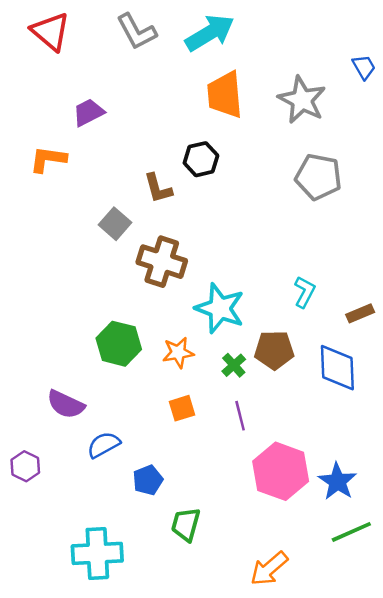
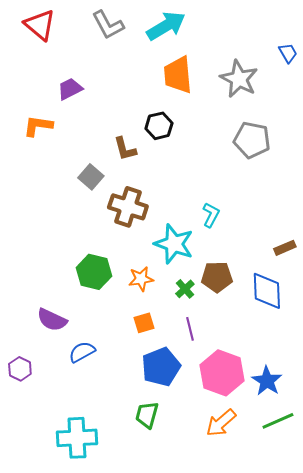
cyan L-shape: (305, 292) -> (211, 215), moved
blue pentagon: (148, 480) -> (161, 367), moved, size x1.6
orange arrow: (269, 569) -> (221, 423), moved

